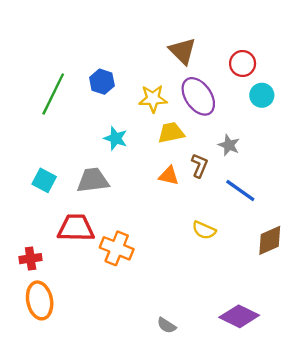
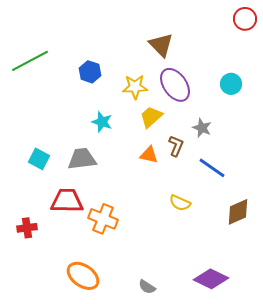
red circle: (243, 63) -> (245, 19), moved
green line: (53, 94) -> (30, 61), moved, turned 36
yellow trapezoid: (171, 133) -> (151, 117), turned -30
orange ellipse: (40, 300) -> (83, 276), moved, turned -44

